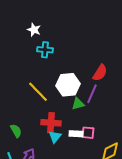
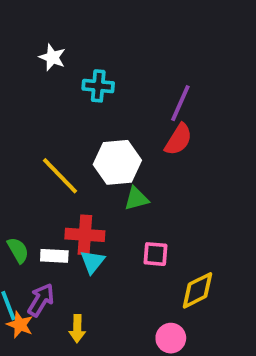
cyan cross: (45, 50) -> (98, 86), moved
purple line: (92, 94) -> (180, 103), moved
white rectangle: (76, 134) -> (54, 256), moved

